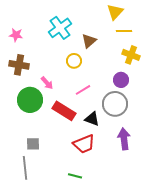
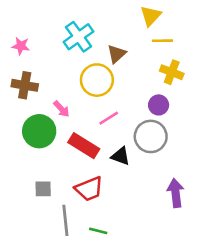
yellow circle: (74, 61) -> (97, 80), size x1.6
purple arrow: (124, 139) -> (176, 193), moved
red trapezoid: (84, 144) -> (89, 189), moved
gray line: (25, 168) -> (65, 220), moved

